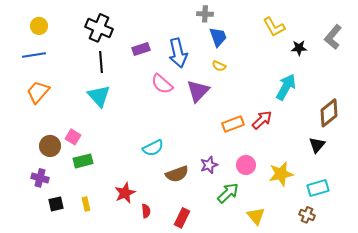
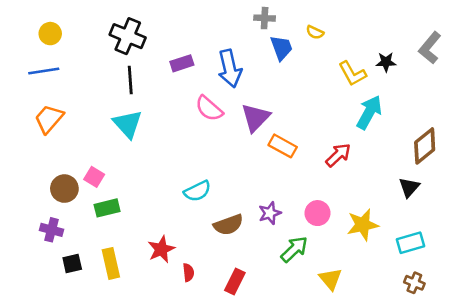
yellow L-shape: (274, 27) -> (352, 74), moved
yellow semicircle: (219, 66) -> (315, 32), moved
orange rectangle: (233, 124) -> (283, 146), moved, turned 50
yellow rectangle: (86, 204) -> (111, 263), size x1.6
brown cross: (307, 215) -> (414, 283), moved

